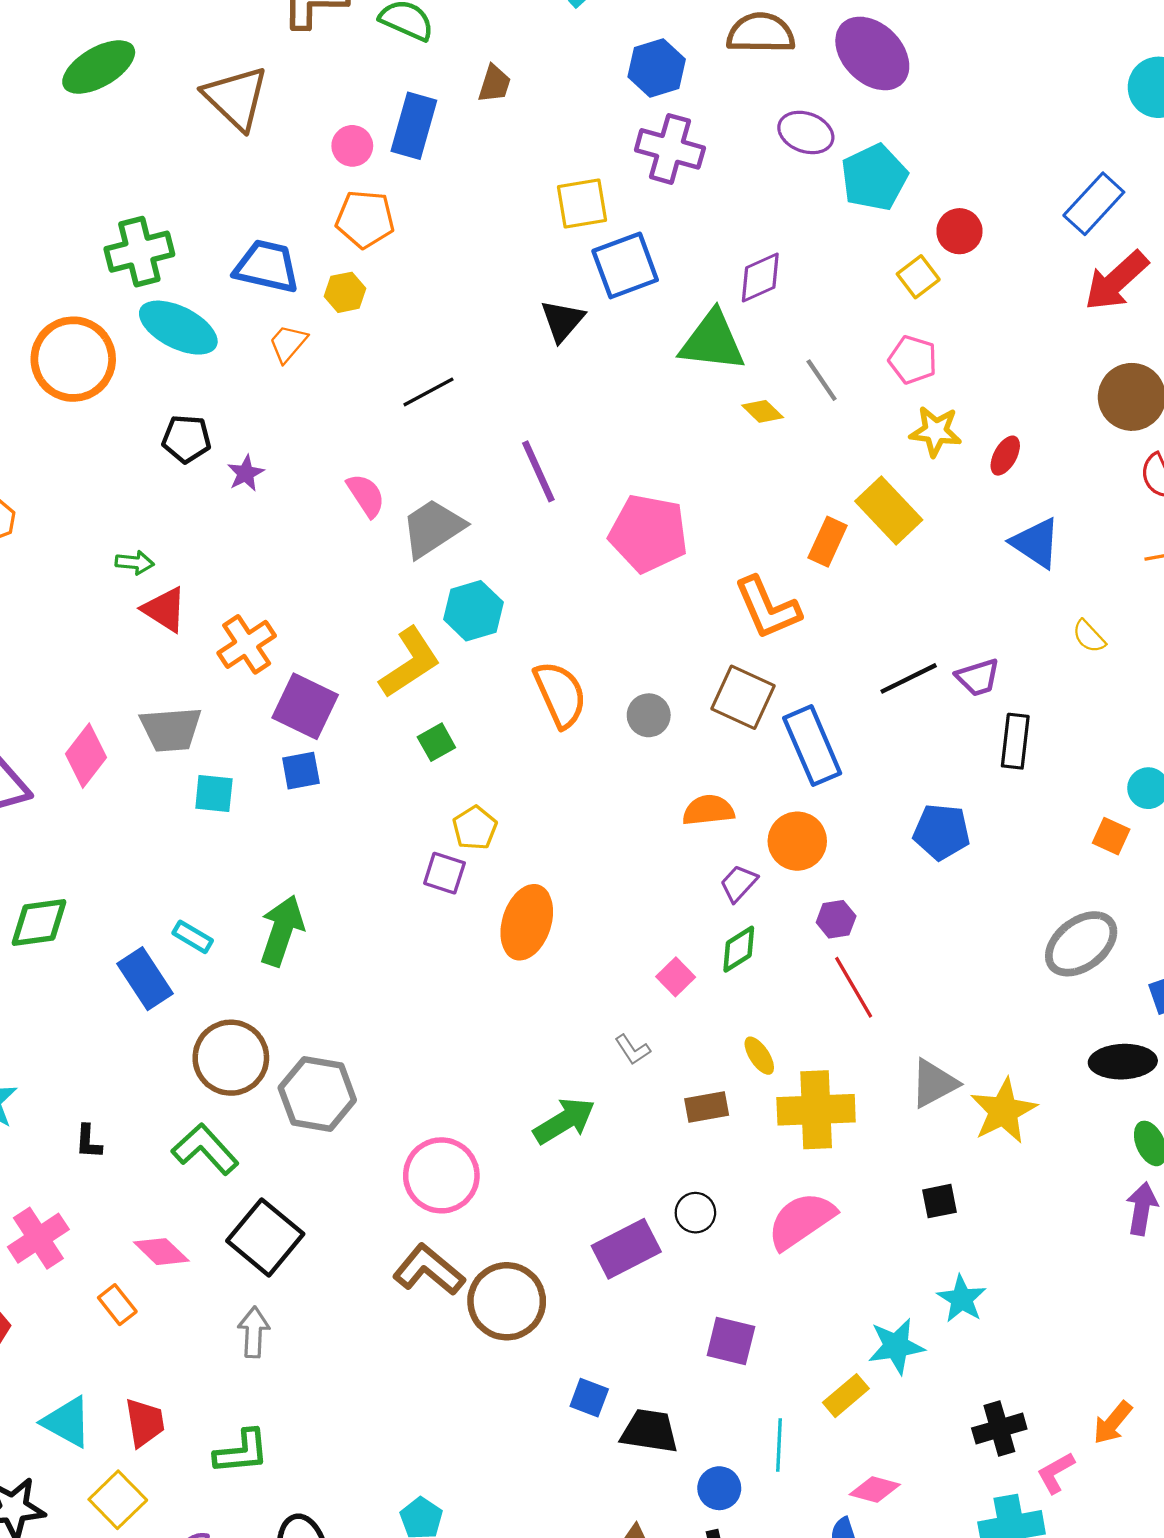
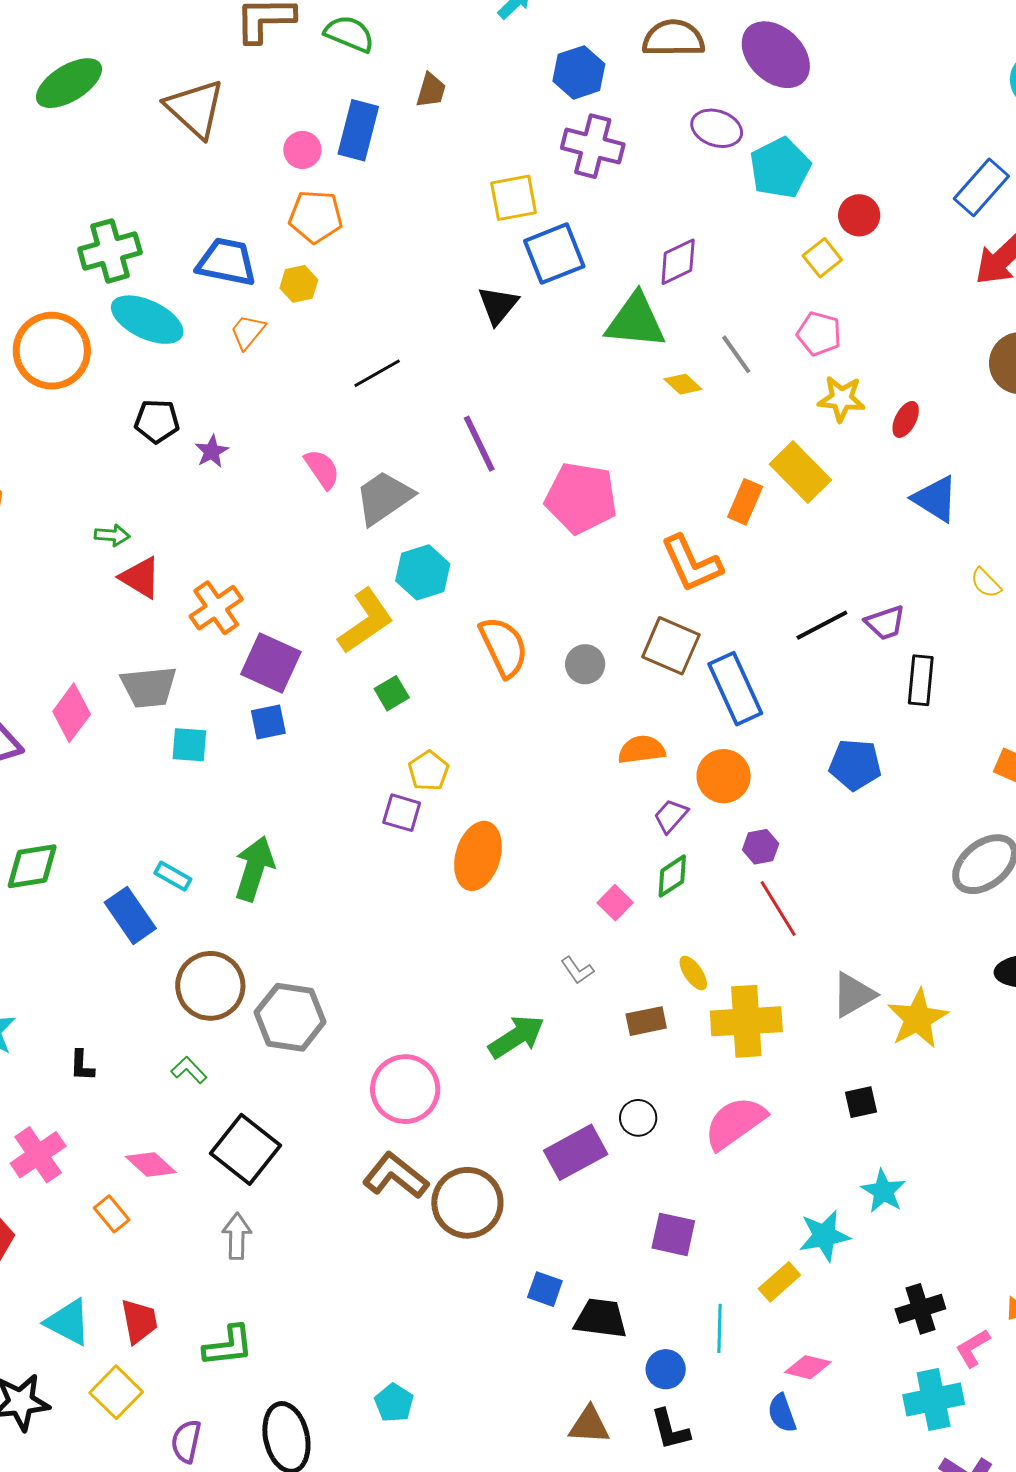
green L-shape: (205, 1149) -> (189, 1070), size x0.6

